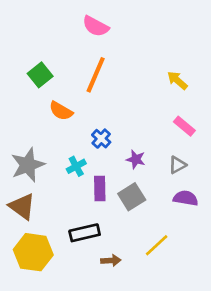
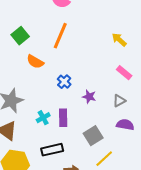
cyan cross: (76, 166) -> (43, 118), moved
gray square: (132, 197) -> (93, 136), moved

